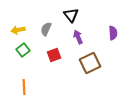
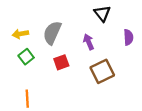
black triangle: (71, 15) -> (102, 13), moved
gray semicircle: (46, 29) -> (52, 33), size x1.5

